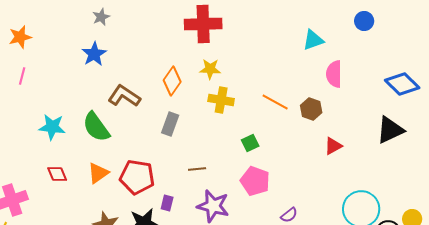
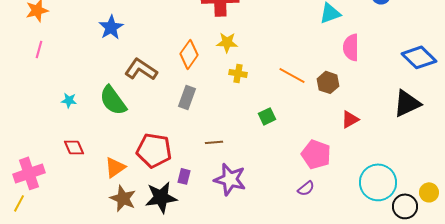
yellow cross: (221, 100) -> (238, 73), size x0.7
cyan star: (52, 127) -> (69, 100), size x0.6
orange triangle: (98, 173) -> (115, 167), moved
pink pentagon: (255, 181) -> (316, 154), moved

